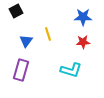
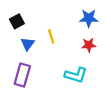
black square: (16, 11) -> (17, 21), moved

